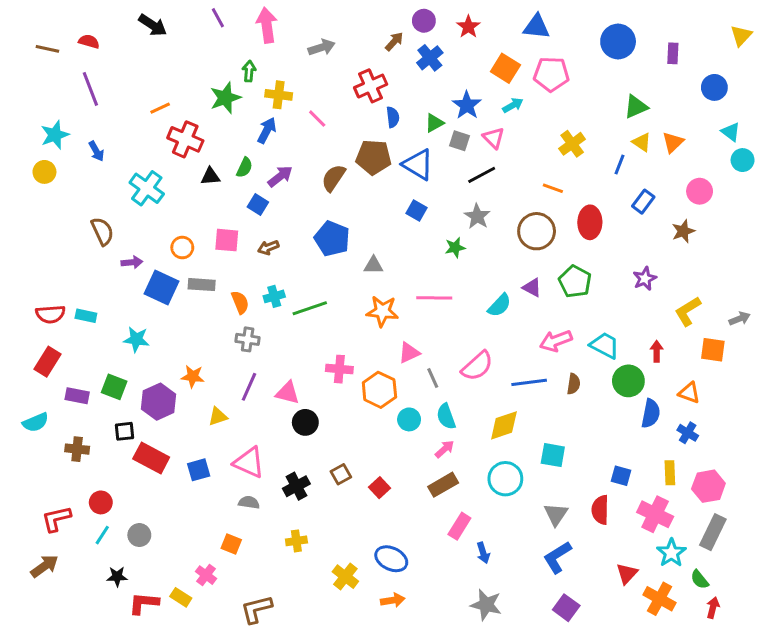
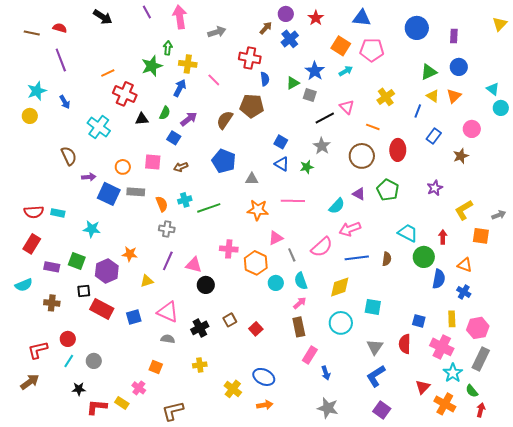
red cross: (371, 86) -> (250, 58), turned 35
blue circle: (714, 87) -> (459, 67), moved
pink triangle: (494, 138) -> (347, 107), moved
blue triangle: (418, 165) -> (282, 164), moved, size x0.7
pink arrow: (556, 341) -> (350, 229), moved
brown rectangle: (443, 485) -> (299, 327), turned -72

